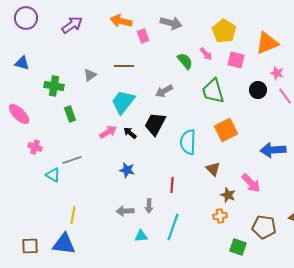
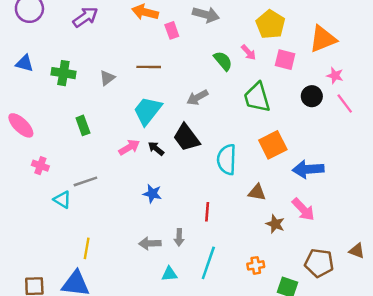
green cross: (54, 86) -> (63, 73), moved
black trapezoid: (155, 124) -> (186, 138), turned -65
blue arrow: (273, 150) -> (308, 169), moved
brown triangle: (213, 169) -> (257, 192), turned -35
orange cross: (220, 216) -> (256, 265), moved

